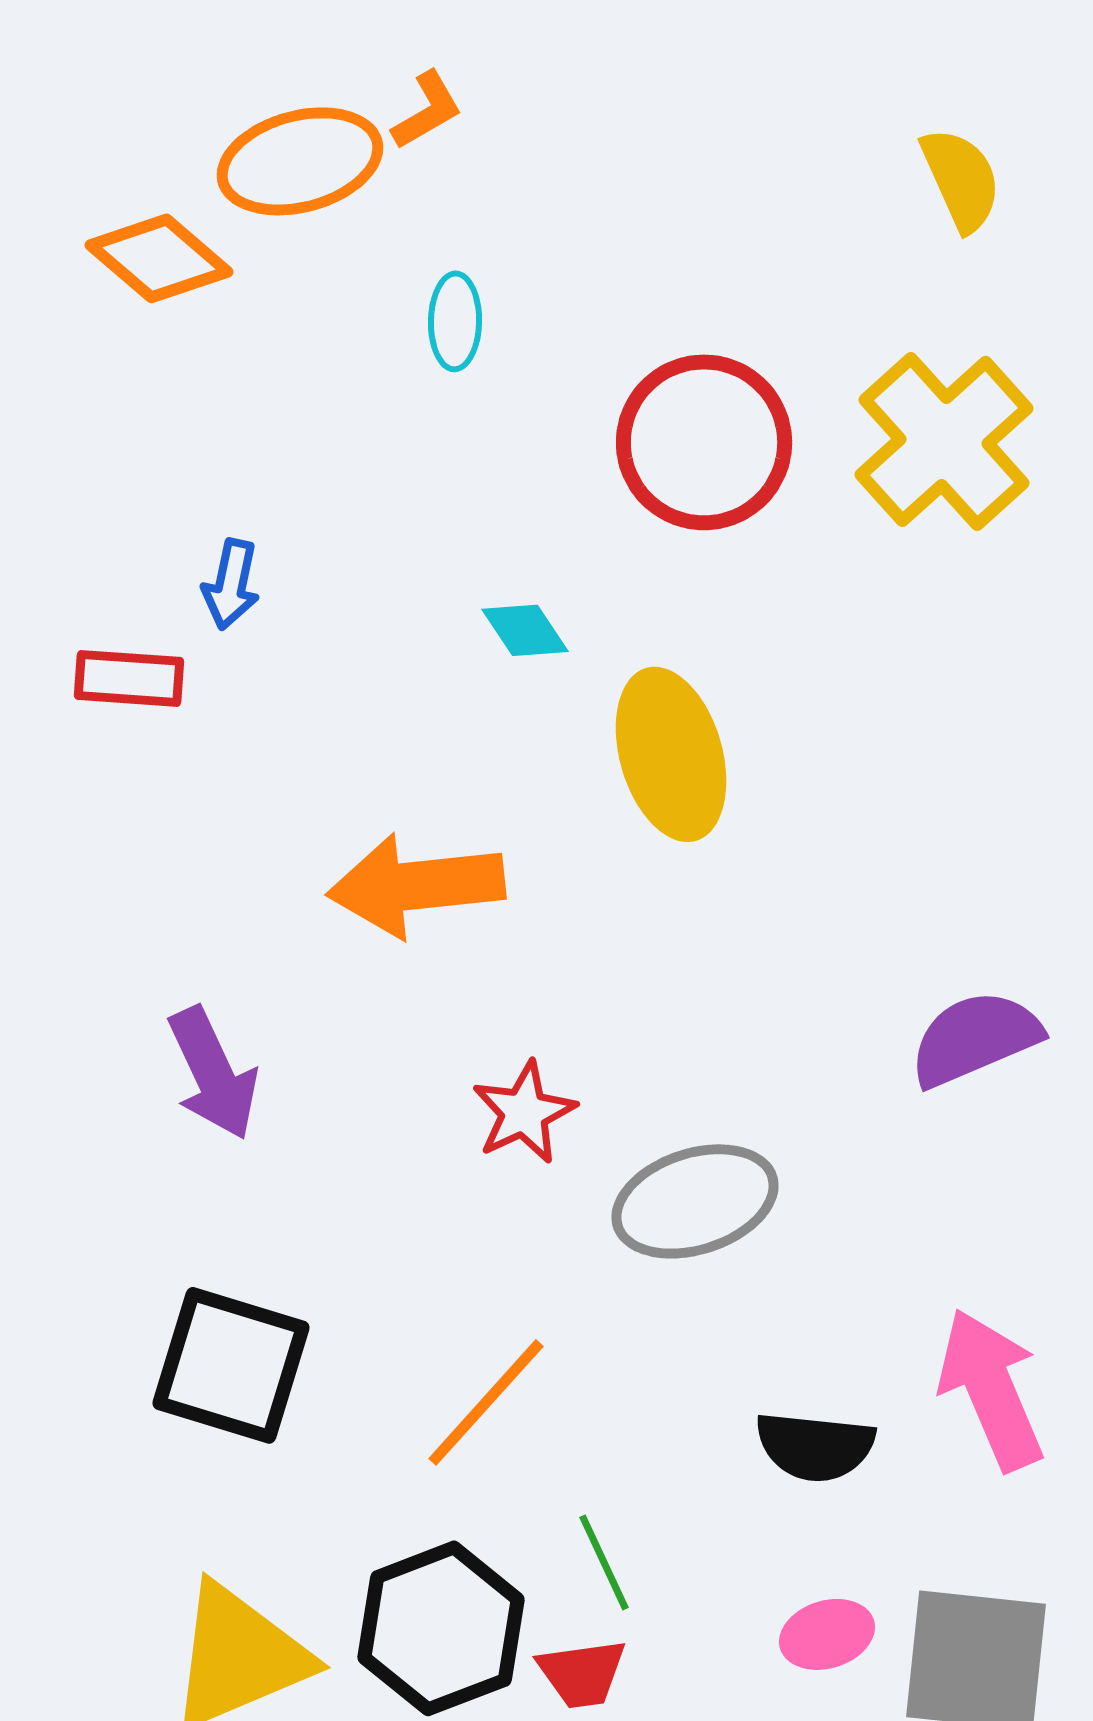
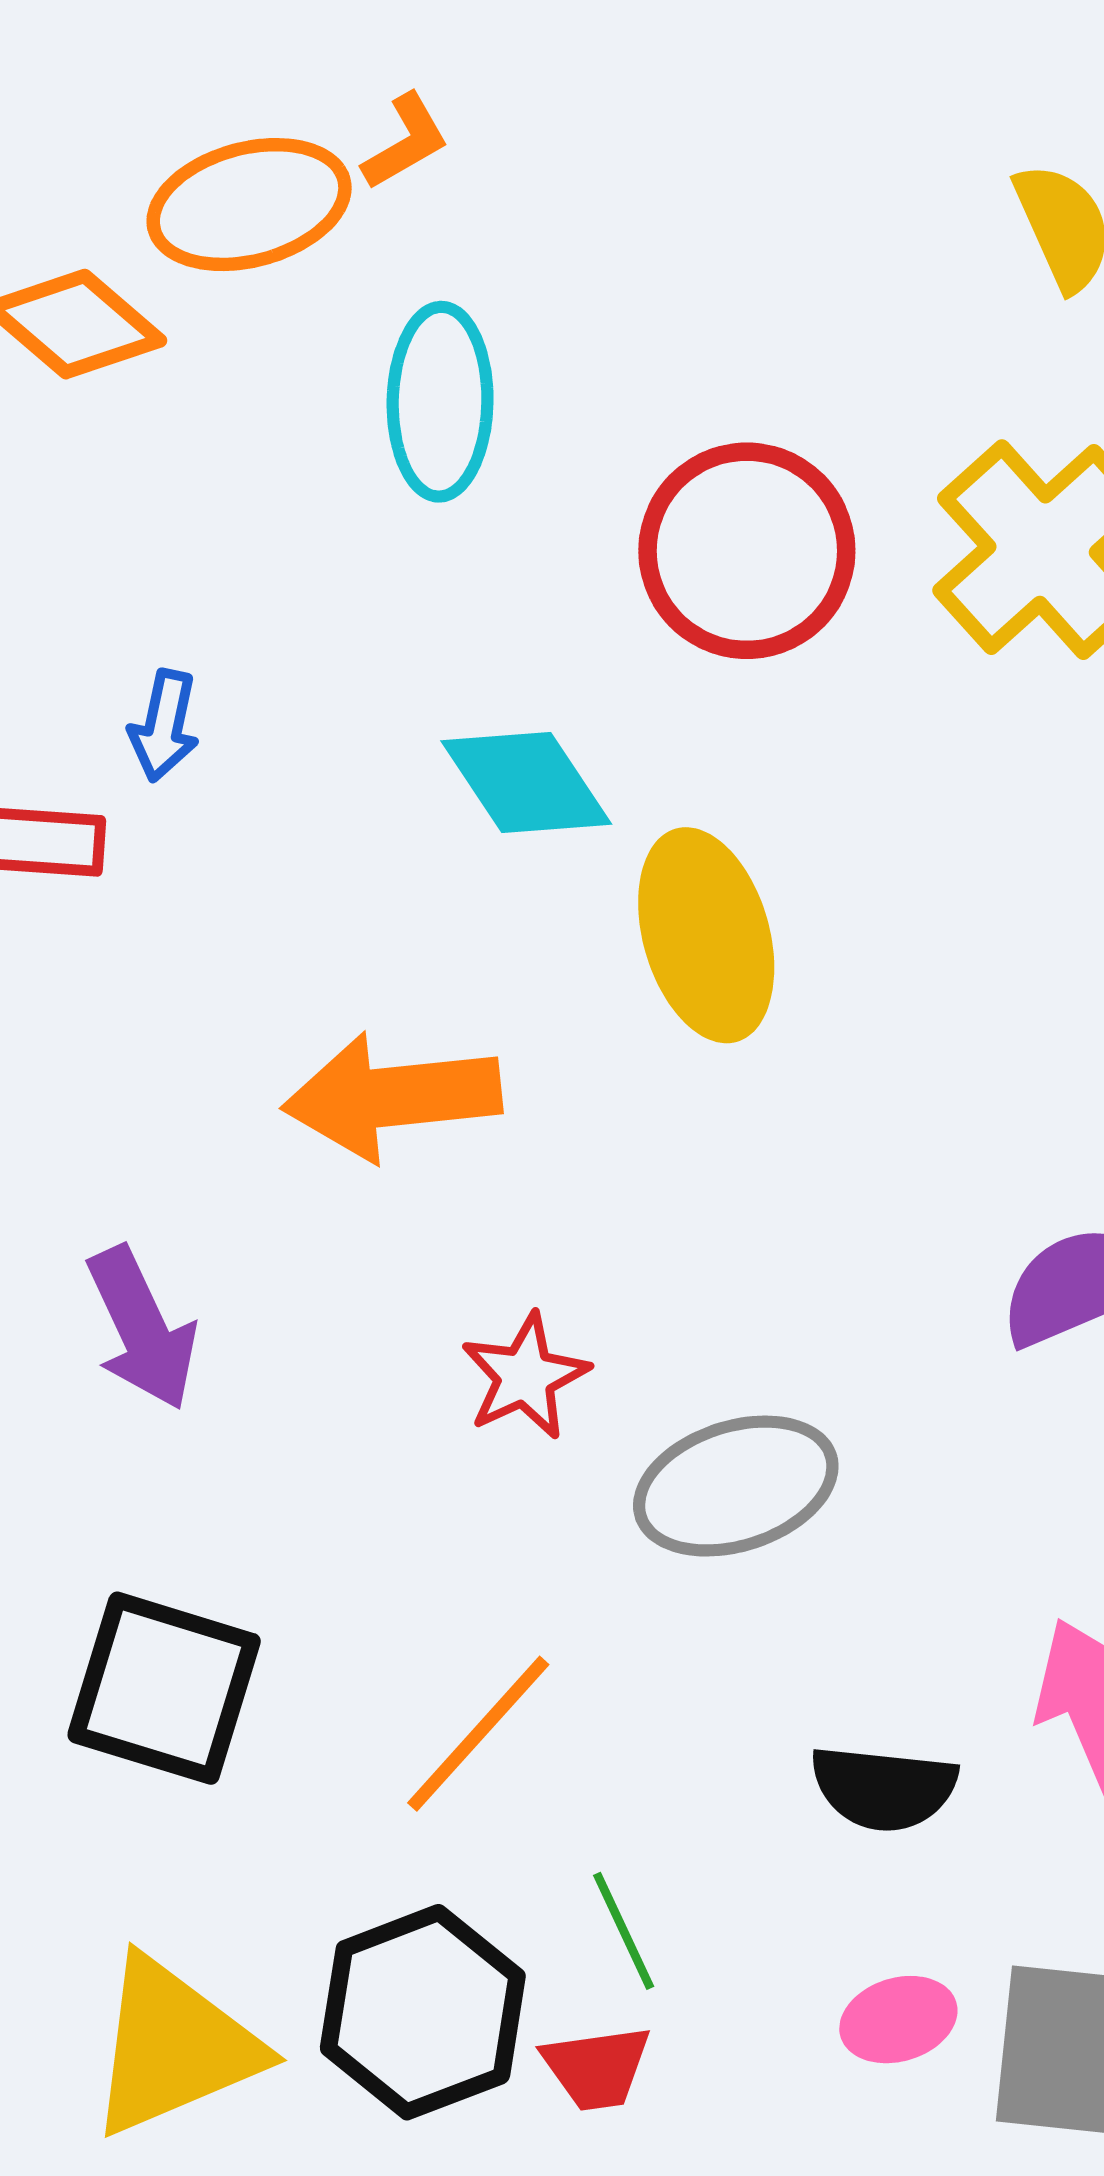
cyan ellipse: (455, 321) -> (440, 402), size x1.6
cyan diamond: (525, 630) -> (526, 782), size x1.6

